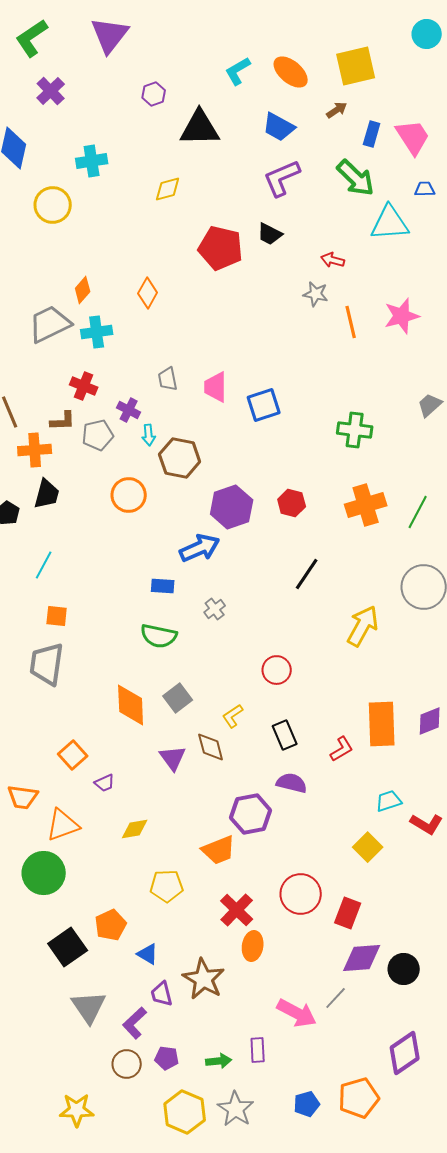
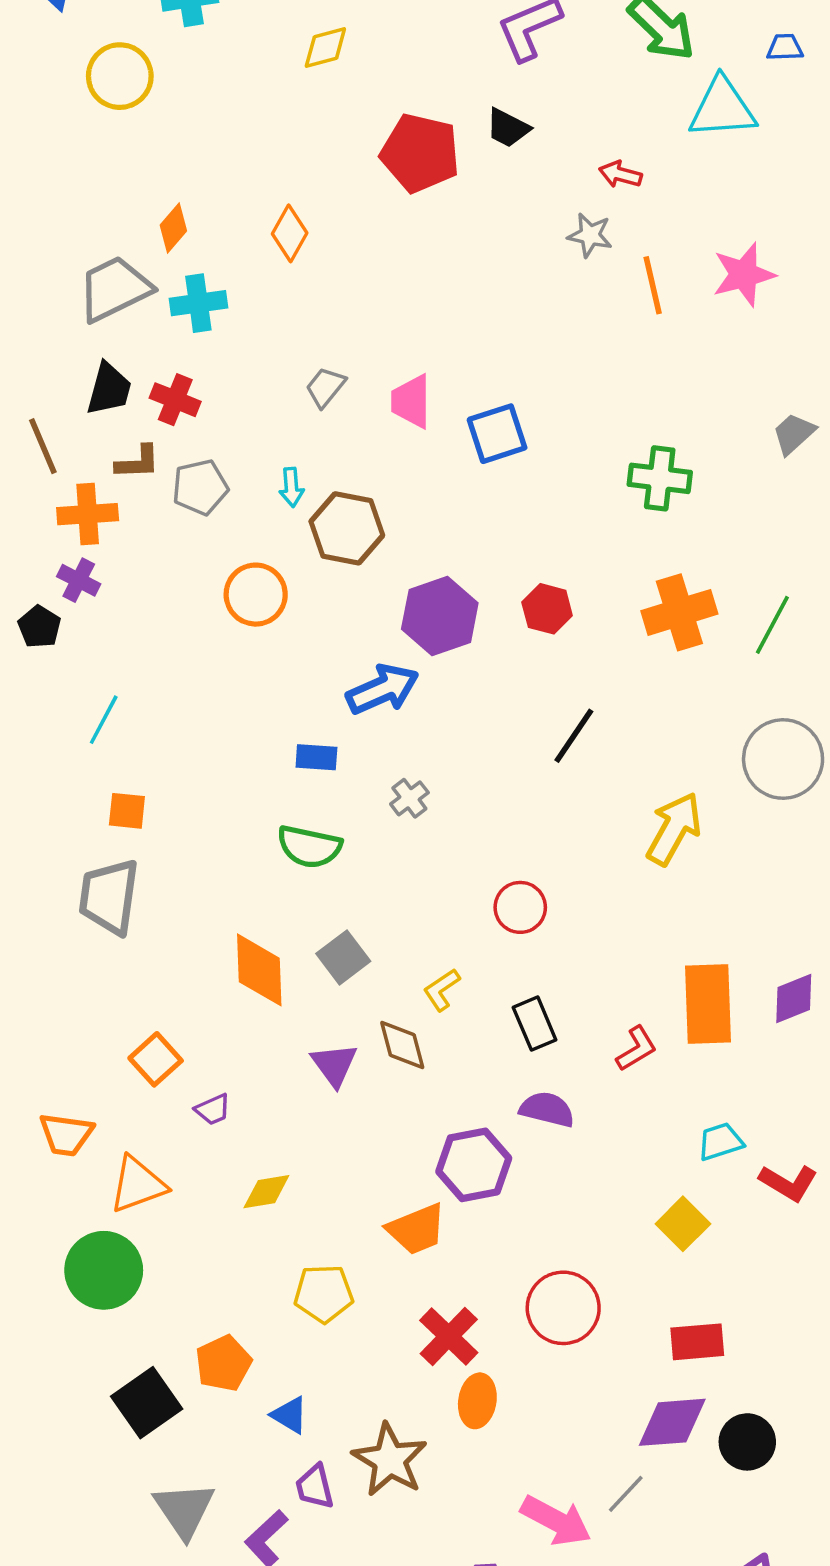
gray trapezoid: (168, 379) -> (325, 387), turned 50
purple cross: (129, 410) -> (79, 580), moved
black trapezoid: (47, 494) -> (109, 389), moved
red rectangle: (348, 913) -> (697, 1342), moved, turned 64

